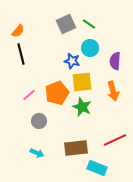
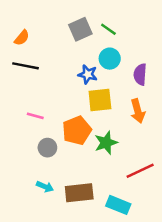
black line: (21, 54) -> (25, 66), turned -65
orange pentagon: (57, 93) -> (77, 131), moved
pink line: (29, 95) -> (35, 116), turned 56
green star: (82, 107) -> (106, 143), moved, turned 30
brown rectangle: (76, 148) -> (79, 193), moved

